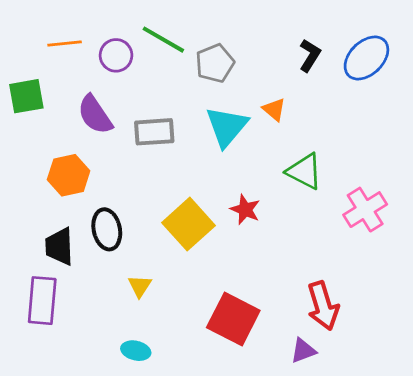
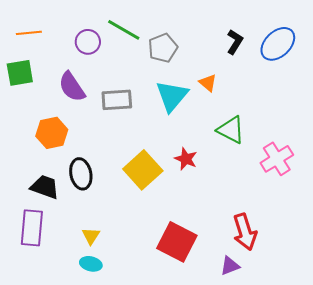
orange line: (65, 43) -> (29, 33), moved
black trapezoid: (59, 246) -> (45, 187), turned 112
yellow triangle: (140, 286) -> (91, 236), moved
cyan ellipse: (136, 351) -> (91, 264), moved

